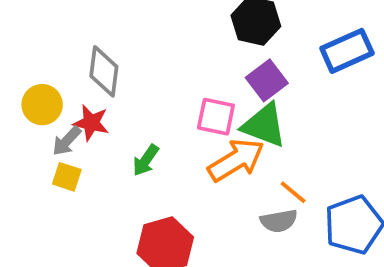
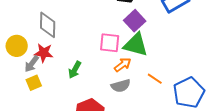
orange arrow: (236, 160) -> (123, 65), size x0.6
yellow square: (67, 177) -> (34, 83), turned -35
gray semicircle: (279, 221) -> (121, 86), moved

